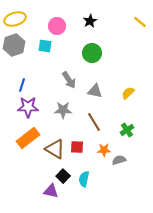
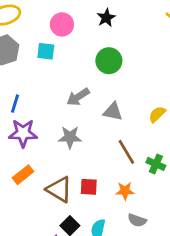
gray arrow: (69, 80) -> (78, 97), turned 90
brown line: (94, 122) -> (126, 152), moved
green cross: (127, 130) -> (156, 164), turned -32
orange rectangle: (28, 138) -> (23, 175), size x0.7
gray semicircle: (119, 160) -> (137, 220), moved, turned -144

